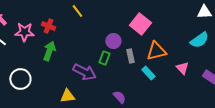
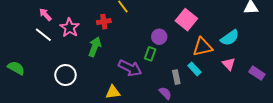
red cross: (48, 26) -> (104, 22), moved, turned -32
pink star: (24, 32) -> (70, 28), turned 30
cyan semicircle: (199, 40) -> (230, 38), moved
gray rectangle: (130, 56) -> (176, 77), moved

